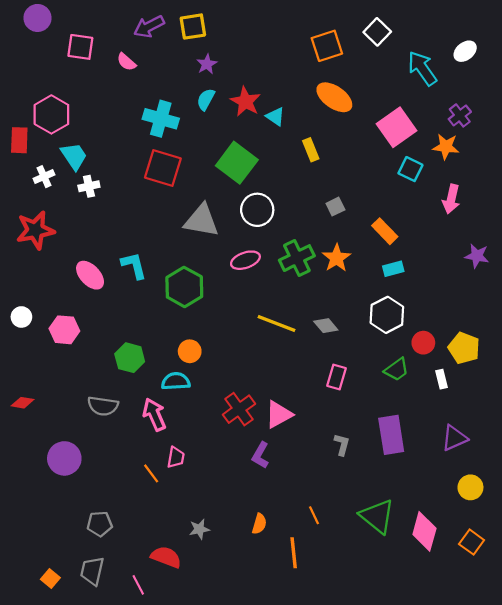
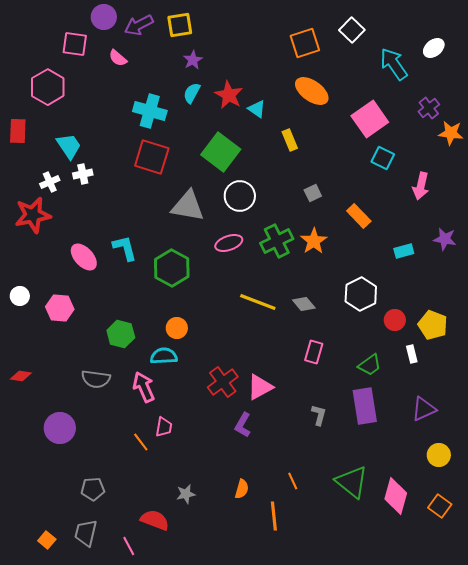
purple circle: (38, 18) -> (104, 17), moved
pink hexagon: (51, 114) -> (48, 87), moved
orange star: (446, 147) -> (451, 133), moved
white cross: (44, 177) -> (50, 182), moved
cyan rectangle: (393, 269) -> (404, 251), moved
green trapezoid: (397, 369) -> (370, 365), moved

